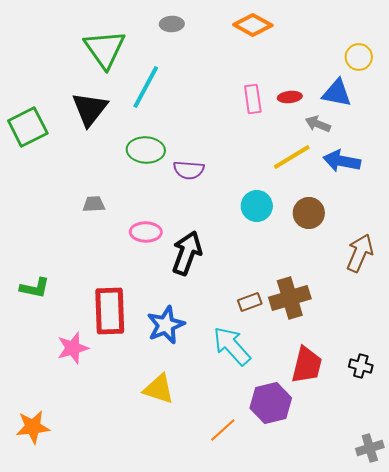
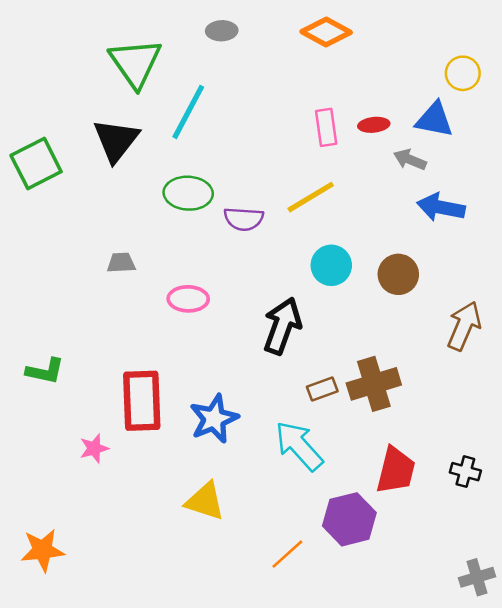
yellow line: (292, 157) -> (311, 197), moved
black arrow: (187, 253) -> (282, 326), moved
pink star: (73, 348) -> (94, 448), size x0.7

